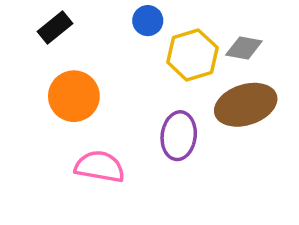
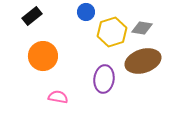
pink semicircle: (100, 167) -> (58, 97), size x0.7

